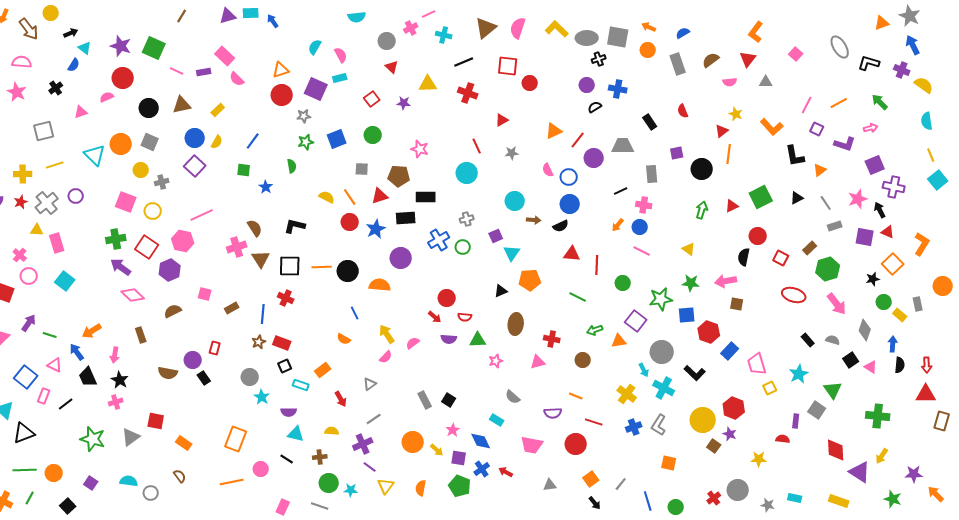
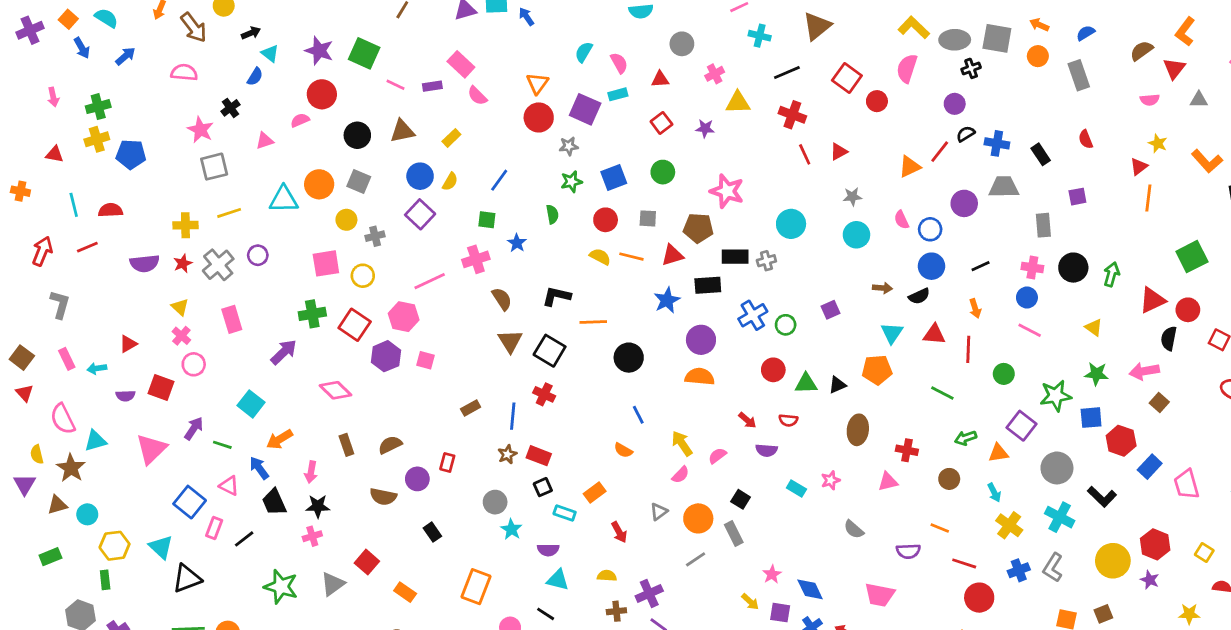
pink cross: (411, 28) -> (715, 74), moved
pink semicircle: (518, 28) -> (907, 68), moved
brown semicircle: (711, 60) -> (1142, 51), moved
red square: (508, 66) -> (847, 78), turned 30
red triangle: (392, 67) -> (660, 79), moved, turned -48
orange triangle: (281, 70) -> (537, 83), turned -36
blue cross: (618, 89) -> (997, 143), moved
pink star: (17, 92) -> (200, 130), moved
red line: (578, 140) -> (940, 152), moved
red line: (477, 146) -> (805, 154), moved
pink star: (420, 149) -> (727, 191), size x1.4
cyan triangle: (95, 155) -> (284, 199), turned -45
black circle: (702, 169) -> (1073, 268), moved
black line: (621, 191) -> (981, 266), moved
orange line: (350, 197) -> (631, 257), turned -42
cyan circle: (515, 201) -> (856, 235), moved
pink square: (126, 202) -> (326, 263), turned -30
red triangle: (732, 206) -> (1152, 300), moved, size x1.5
gray cross: (467, 219) -> (766, 261), moved
red circle: (350, 222) -> (606, 220), moved
orange arrow: (618, 225) -> (975, 308), moved, turned -56
yellow triangle: (37, 230) -> (180, 307), moved, turned 40
pink cross: (237, 247) -> (476, 259), moved
cyan triangle: (512, 253) -> (892, 333), moved
black square: (290, 266) -> (550, 351), turned 30
purple arrow: (121, 267) -> (284, 352), moved, turned 100
orange line: (322, 267) -> (593, 322), moved
cyan square: (65, 281) -> (251, 404), moved
orange semicircle: (380, 285) -> (700, 377), moved
pink square: (205, 294) -> (426, 360), moved
red circle: (447, 298) -> (773, 370), moved
brown square: (737, 304) -> (1159, 403), turned 32
brown semicircle: (173, 311) -> (390, 445), moved
green triangle: (478, 340) -> (806, 383), moved
cyan arrow: (644, 370) -> (994, 493), moved
black rectangle: (204, 378) -> (432, 532), moved
black star: (120, 380) -> (318, 506), turned -30
yellow square: (770, 388) -> (1204, 553), moved, turned -32
black square: (449, 400) -> (741, 499), moved
gray line: (374, 419) -> (696, 559), moved
cyan rectangle: (497, 420) -> (796, 488), moved
red square: (156, 421) -> (367, 562), turned 30
orange circle: (413, 442) -> (698, 518), moved
red circle: (576, 444) -> (979, 598), moved
brown square: (714, 446) -> (1103, 614), moved, turned 32
brown cross: (320, 457) -> (616, 611), moved

